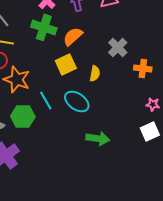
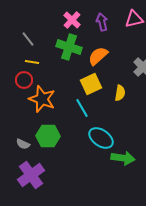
cyan line: (46, 100) -> (82, 108), moved
cyan ellipse: (77, 101) -> (101, 138), moved

